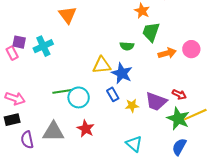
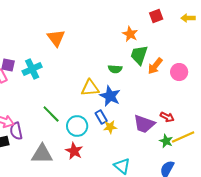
orange arrow: (167, 53) -> (155, 66), moved, turned 144
green line: (62, 91) -> (51, 114), turned 54
cyan circle: (79, 97) -> (77, 126), moved
yellow star: (132, 106) -> (110, 127), moved
green star: (178, 119) -> (166, 141), size x0.6
purple semicircle: (27, 140) -> (16, 131), moved

